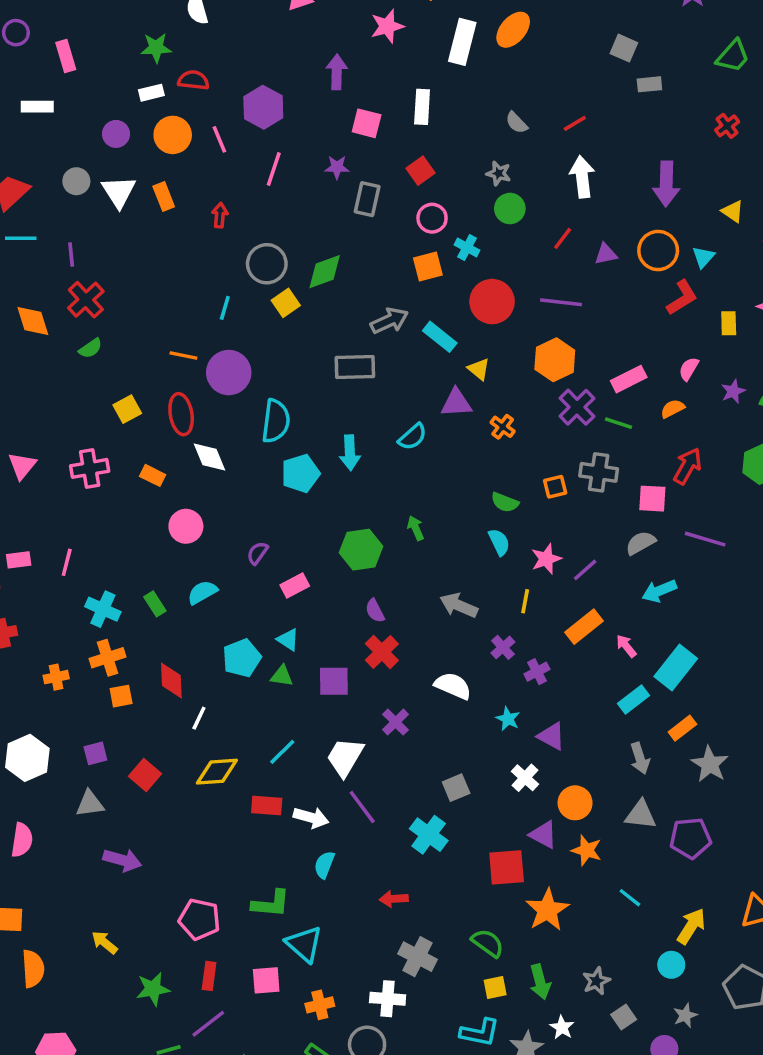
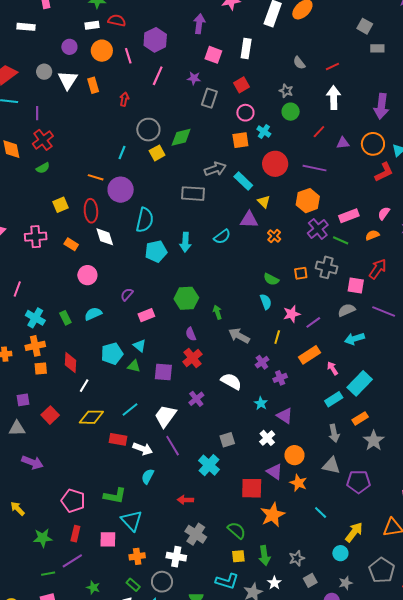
green arrow: (416, 528) -> (217, 312), moved

